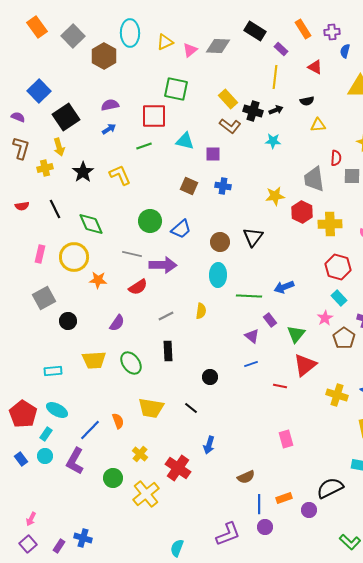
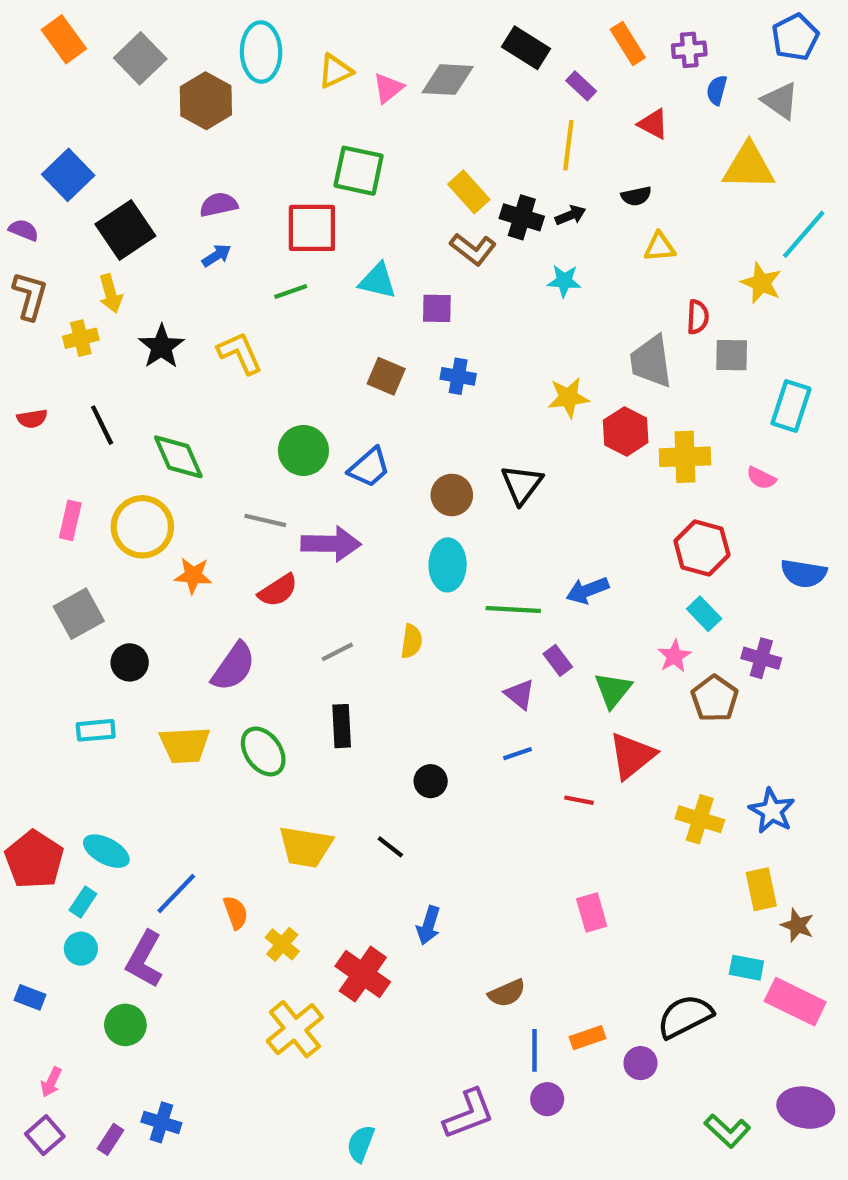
purple semicircle: (117, 323) -> (233, 667), size x1.4
cyan rectangle: (53, 371) -> (96, 730), moved
orange semicircle: (118, 421) -> (236, 913), moved
blue rectangle: (21, 459) -> (30, 997), moved, turned -32
green circle: (113, 478) -> (125, 1025), moved

